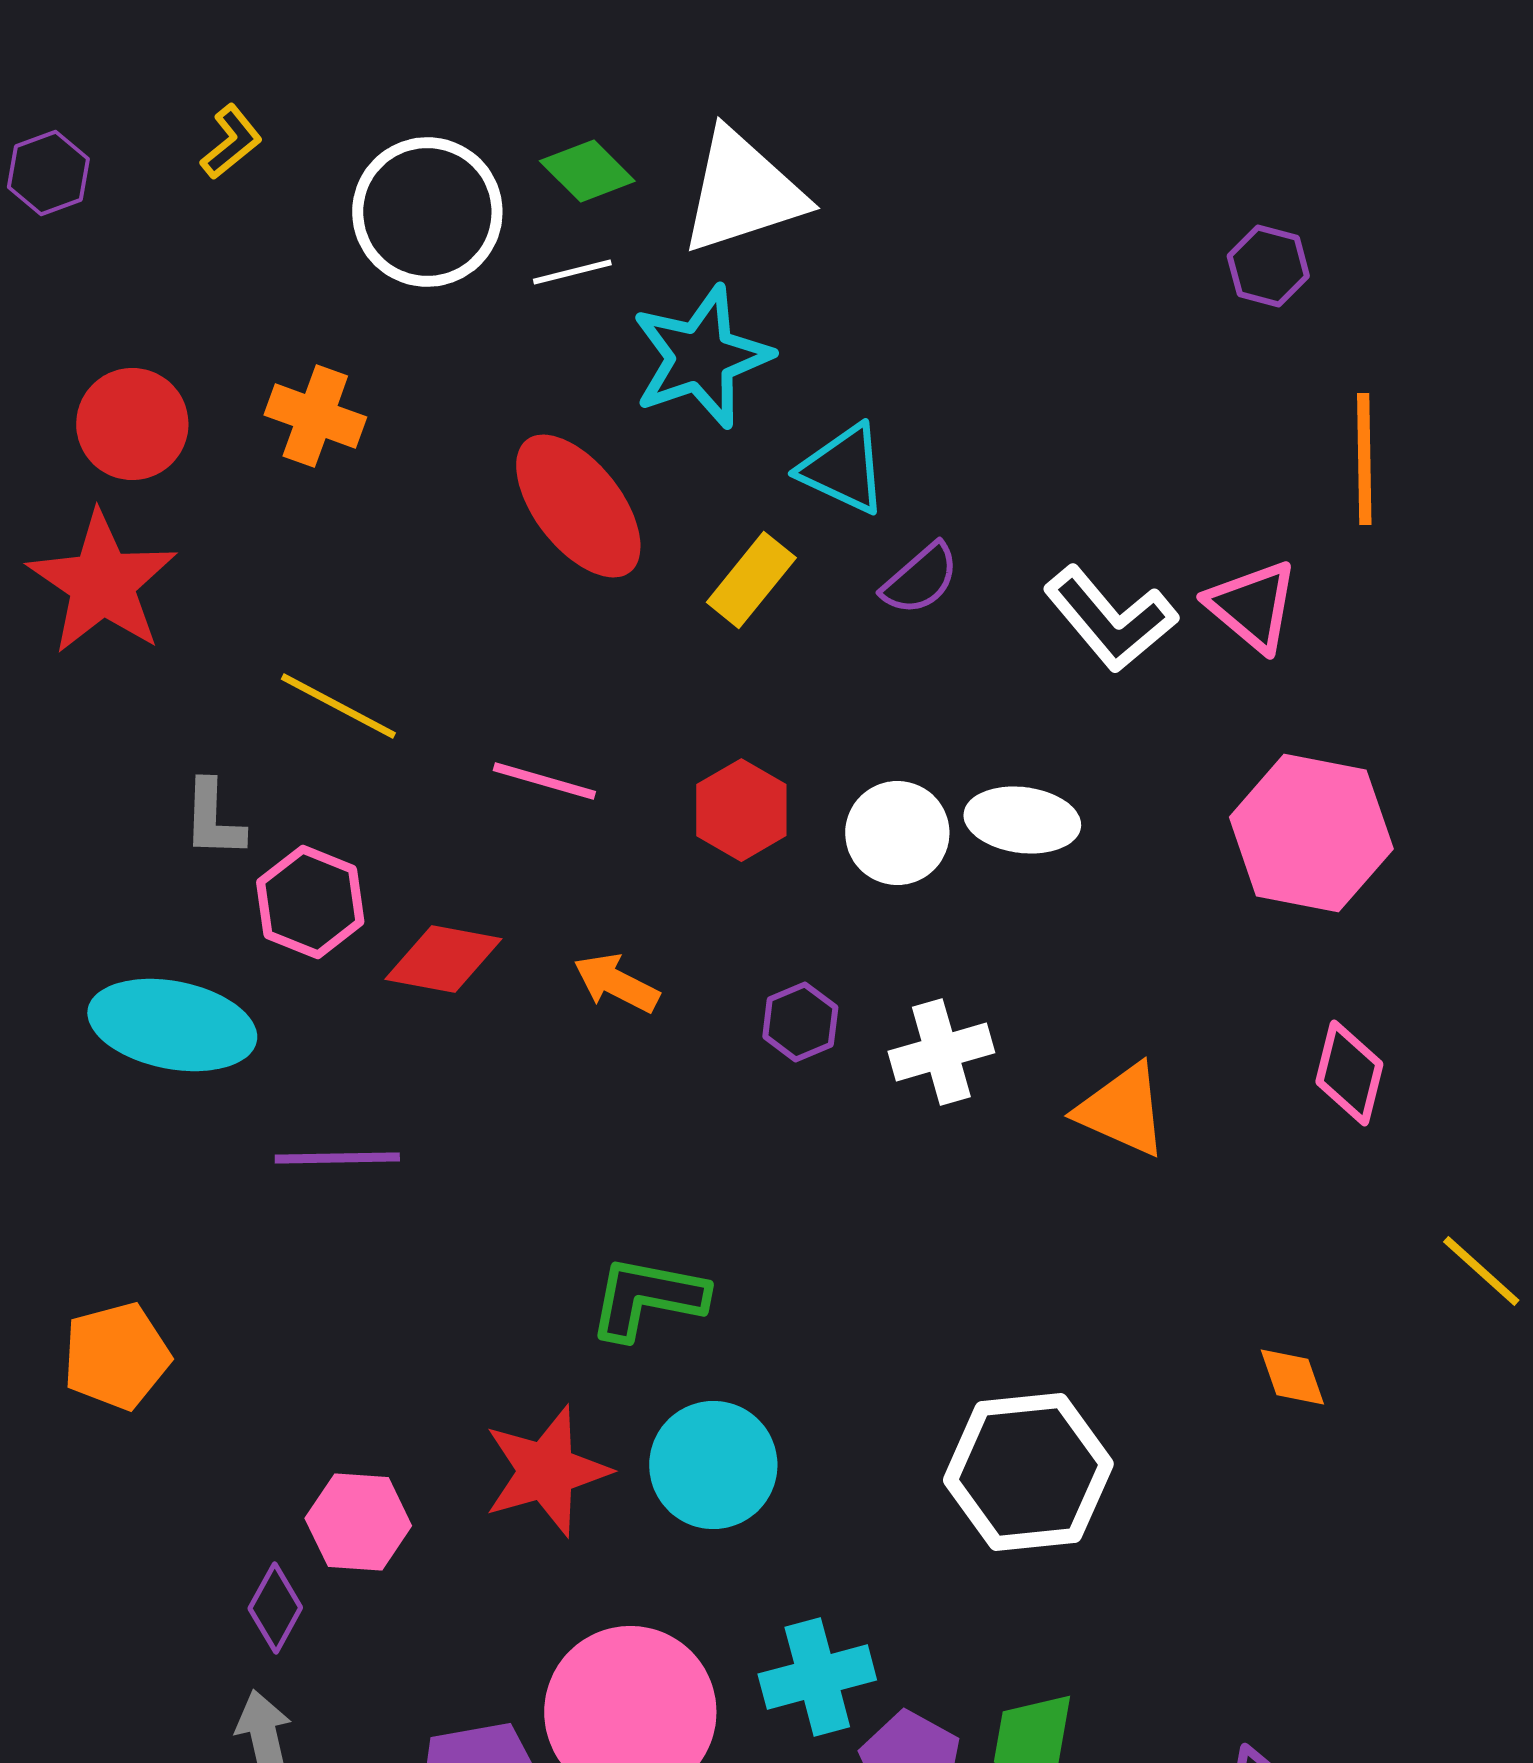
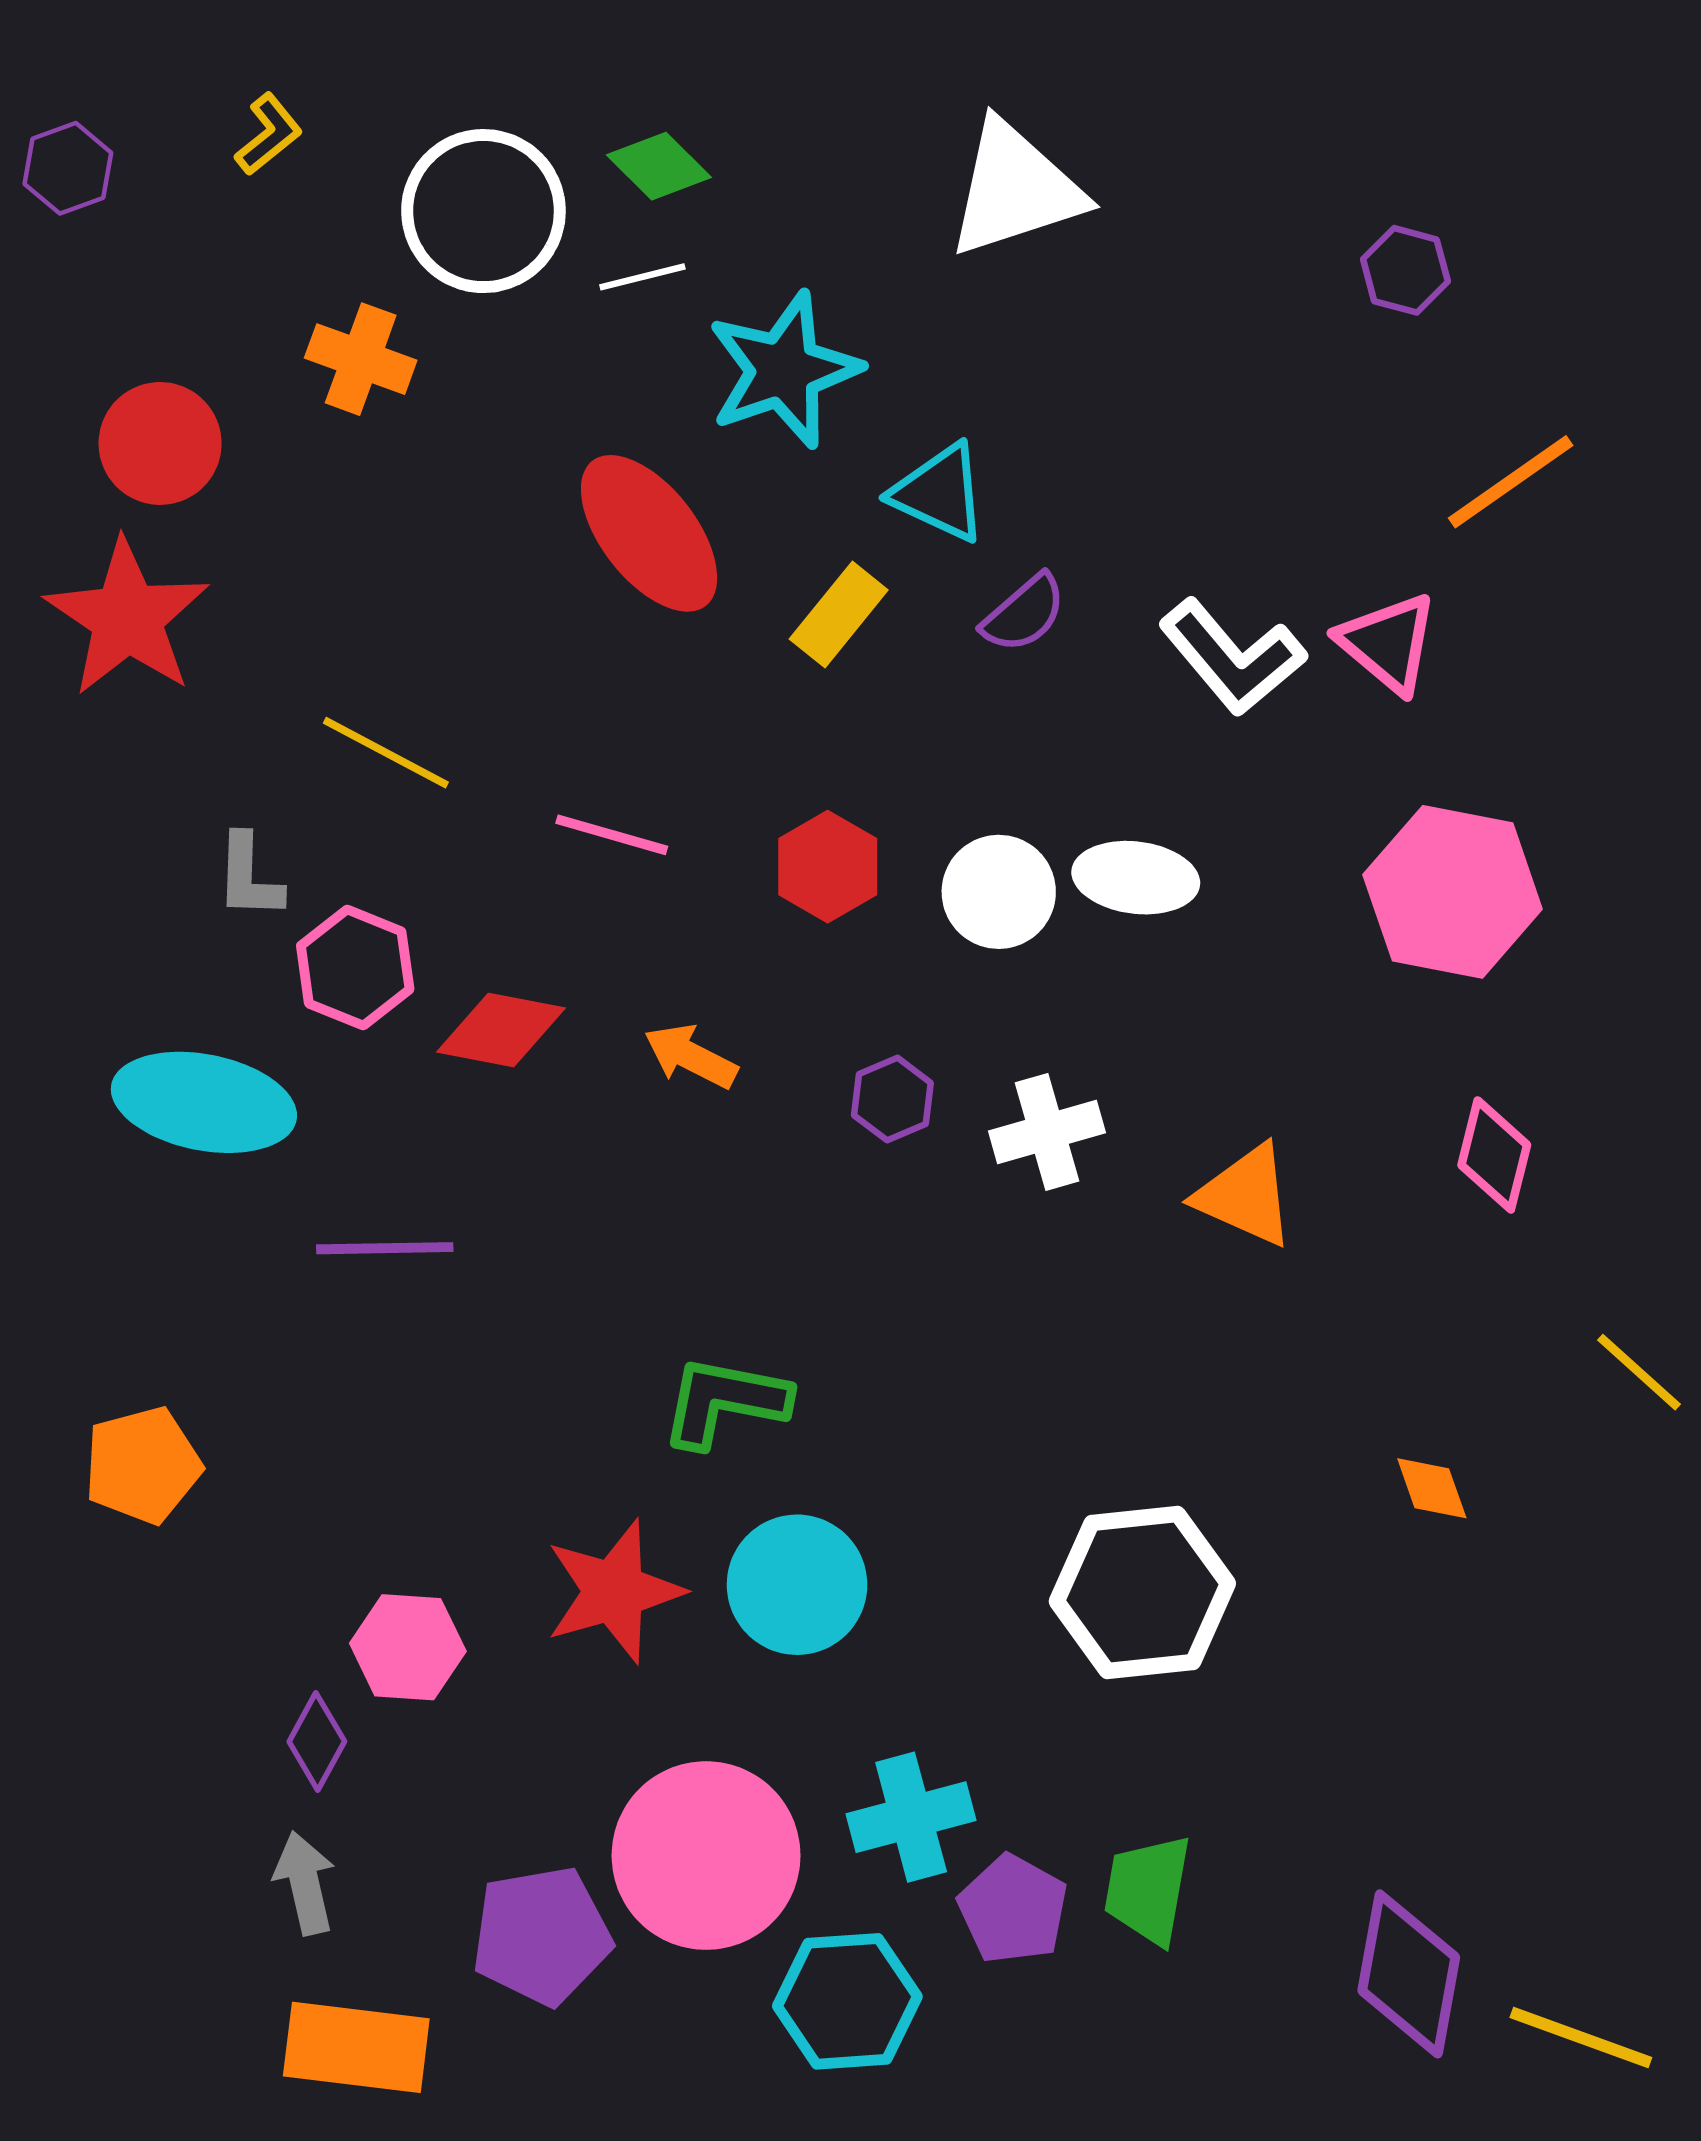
white triangle: (742, 192) -> (1015, 189), moved
orange cross: (315, 416) -> (361, 359), moved
orange line: (1364, 459) -> (1511, 482), turned 56

